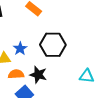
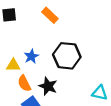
orange semicircle: (16, 74) -> (24, 83), turned -119

